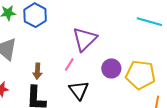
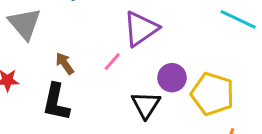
brown arrow: (37, 71) -> (65, 63), turned 133
black triangle: (79, 90) -> (146, 105), moved

